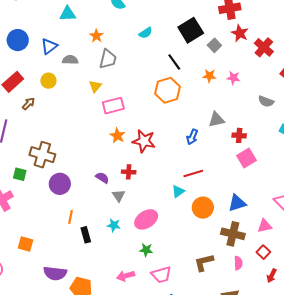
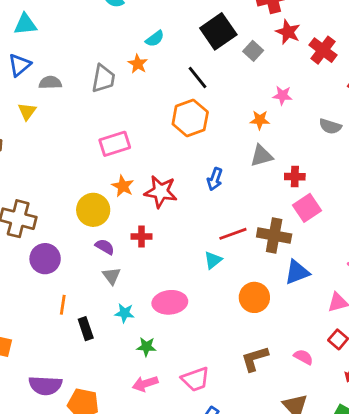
cyan triangle: (68, 14) -> (25, 24), moved
orange star: (96, 36) -> (138, 64), moved
orange star: (209, 76) -> (260, 120), moved
yellow circle: (48, 81) -> (93, 210), moved, size x1.5
yellow triangle: (95, 86) -> (27, 111), moved
blue arrow: (192, 137) -> (215, 179), moved
gray triangle: (119, 196) -> (112, 276), moved
orange circle: (203, 208) -> (254, 297), moved
pink ellipse: (146, 219) -> (170, 302), turned 30
brown cross: (233, 234) -> (274, 236), moved
green star: (146, 250) -> (146, 347), moved
pink semicircle: (238, 263) -> (303, 357), turned -56

